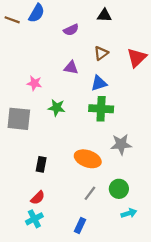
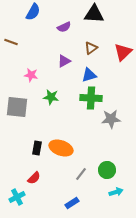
black triangle: (104, 15) -> (94, 14), size x1.5
brown line: (12, 20) -> (11, 42), moved
purple triangle: (71, 68) -> (64, 61), turned -40
gray star: (121, 144) -> (111, 119), moved
orange ellipse: (88, 159) -> (61, 148), moved
cyan cross: (34, 219) -> (17, 197), moved
blue rectangle: (80, 225) -> (72, 203), turned 32

